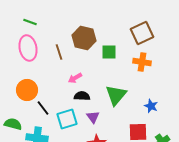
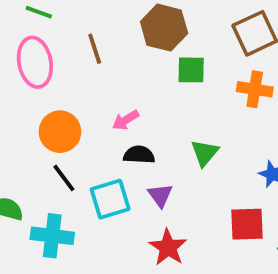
brown hexagon: (84, 38) -> (164, 28), moved
brown line: (59, 52) -> (95, 49), moved
orange circle: (27, 90) -> (60, 132), moved
green triangle: (116, 95) -> (205, 153), size x0.7

